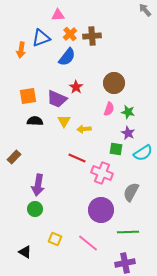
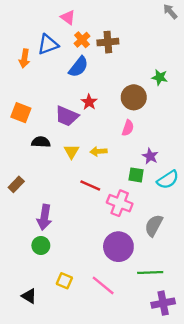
pink triangle: (58, 15) -> (68, 17), turned 40
orange square: (28, 96) -> (21, 113), moved, turned 30
green star: (128, 112) -> (160, 77), moved
yellow triangle: (64, 121) -> (71, 151), moved
purple cross: (125, 263) -> (163, 303), moved

